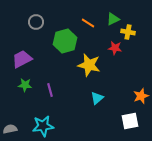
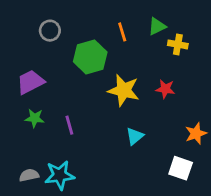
orange line: (88, 23) -> (122, 32), turned 40
red star: (115, 48) -> (165, 89), moved
white square: (130, 121) -> (181, 168), turned 30
gray semicircle: (10, 129) -> (29, 175), moved

